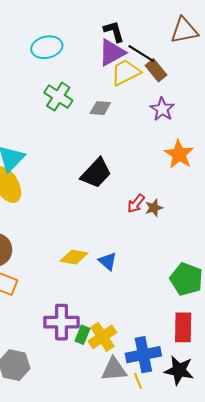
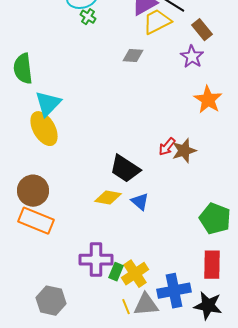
brown rectangle: (156, 70) -> (202, 30), moved
green cross: (58, 97) -> (88, 17), moved, size x0.6
black trapezoid: (96, 173) -> (125, 169), moved, turned 80
brown star: (154, 208) -> (184, 151), size x1.4
yellow line: (138, 381) -> (126, 307), moved

